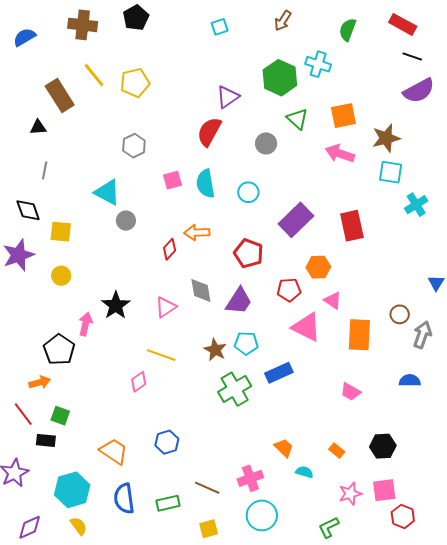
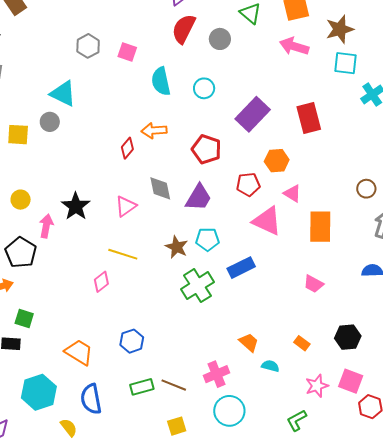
red semicircle: (209, 132) -> (184, 29), moved
pink square: (173, 180) -> (127, 52), moved, turned 36
gray circle: (126, 221) -> (50, 122), moved
yellow circle: (61, 276) -> (21, 200), moved
brown circle: (400, 314) -> (366, 189), moved
pink square: (384, 490) -> (351, 381), turned 30
green rectangle: (168, 503) -> (142, 387), moved
yellow semicircle: (79, 526) -> (69, 427), moved

